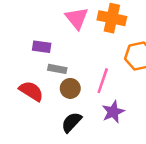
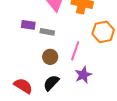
gray rectangle: (57, 69) -> (47, 32), moved
red semicircle: (31, 91) -> (23, 86), moved

